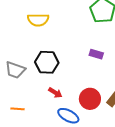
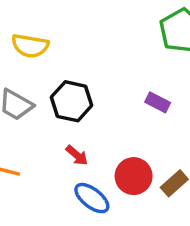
yellow semicircle: (38, 20) -> (30, 46), moved

